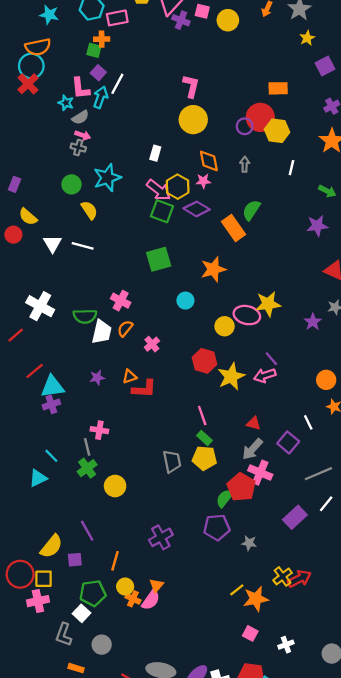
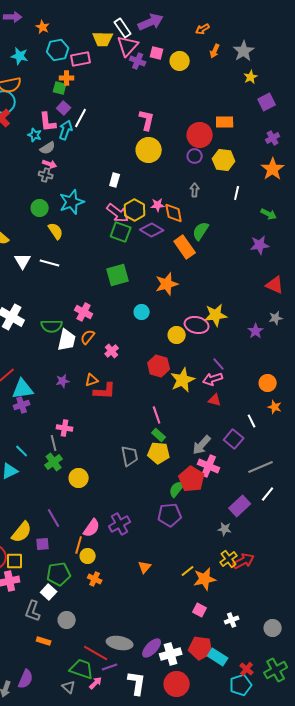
red circle: (260, 117) -> (200, 135), moved
orange diamond: (209, 161) -> (174, 213), moved
red triangle: (254, 423) -> (215, 400), moved
gray star: (249, 543) -> (225, 529), moved
orange triangle: (156, 585) -> (145, 567), moved
yellow circle: (125, 587) -> (88, 556), moved
pink semicircle: (151, 600) -> (92, 528), moved

